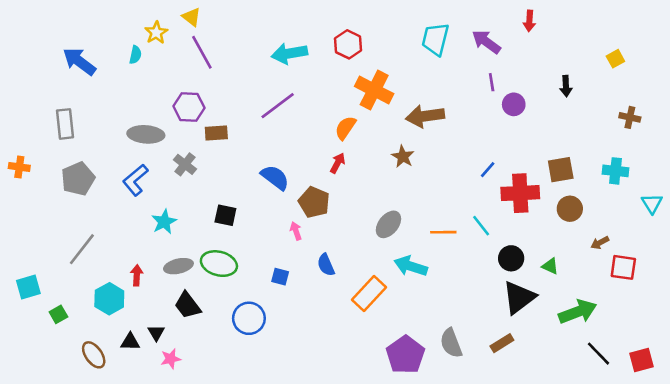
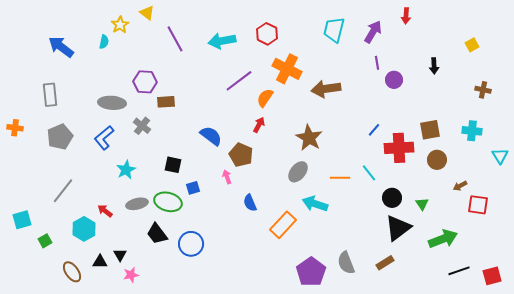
purple arrow: (486, 42) -> (373, 32), turned 85
purple line: (202, 52) -> (175, 39), moved
purple line: (278, 106) -> (239, 81), moved
brown star: (403, 157) -> (309, 138), moved, size x1.5
green triangle: (550, 266) -> (422, 204), turned 32
red arrow: (137, 275) -> (105, 211), turned -56
blue square: (280, 277) -> (193, 188), moved, turned -32
black trapezoid: (188, 305) -> (157, 234), moved
black line: (599, 354) -> (459, 271), turned -65

